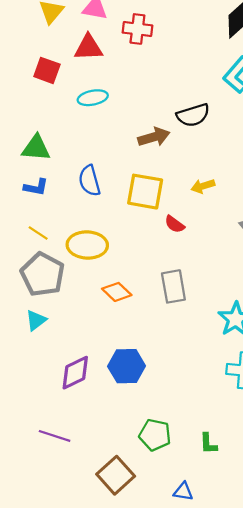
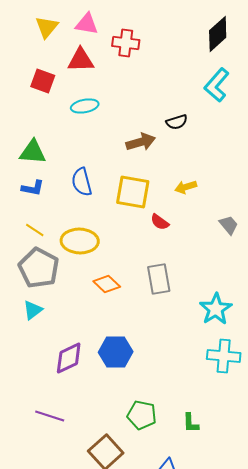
black semicircle: (193, 115) -> (177, 122), size x0.7

